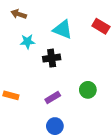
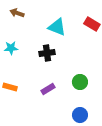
cyan star: (27, 42) -> (11, 48), moved
blue circle: (55, 126) -> (80, 115), moved

